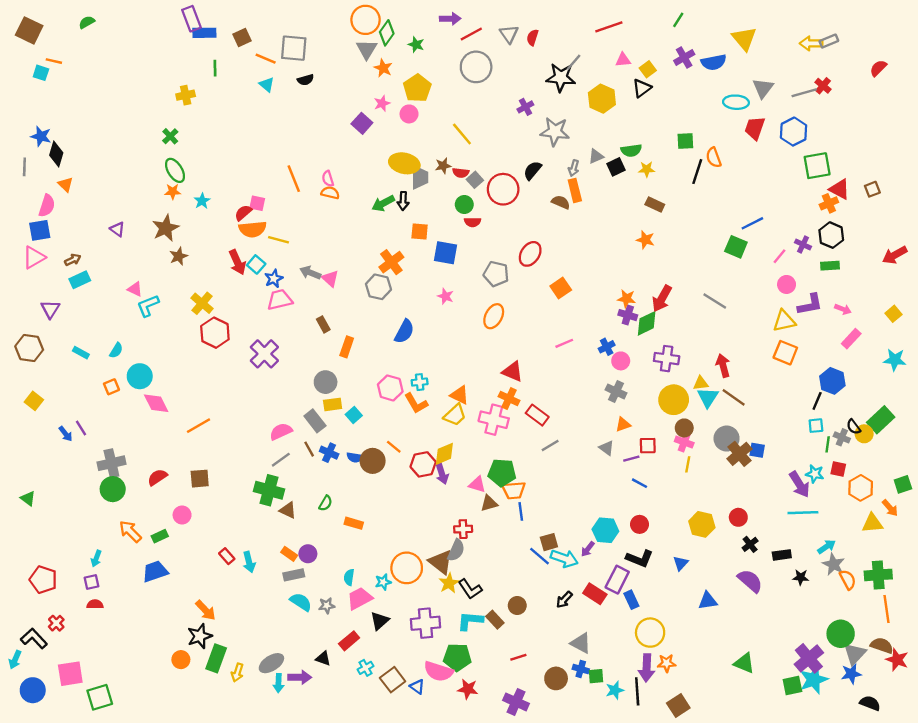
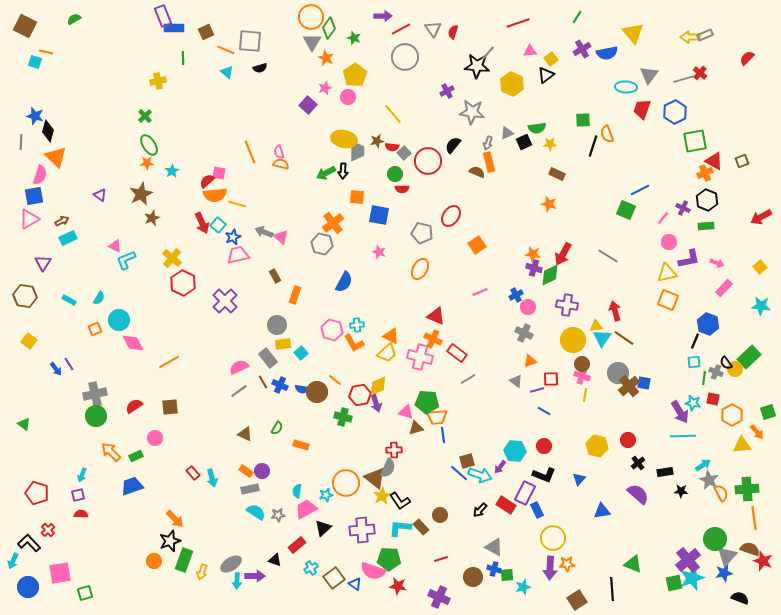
orange triangle: (66, 185) -> (56, 157), size x1.6
green cross: (269, 490) -> (343, 417), moved, size x0.7
black line: (637, 691) -> (612, 589), moved
green square: (100, 697) -> (85, 593), size x0.7

